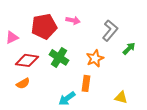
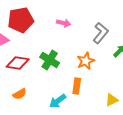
red pentagon: (44, 26) -> (21, 20), moved
orange semicircle: (23, 83) -> (20, 94), moved
yellow triangle: (121, 97) -> (112, 100), turned -40

